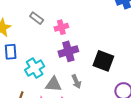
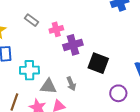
purple cross: (68, 51) -> (73, 45), moved
cyan cross: (35, 68) -> (29, 70), turned 30

